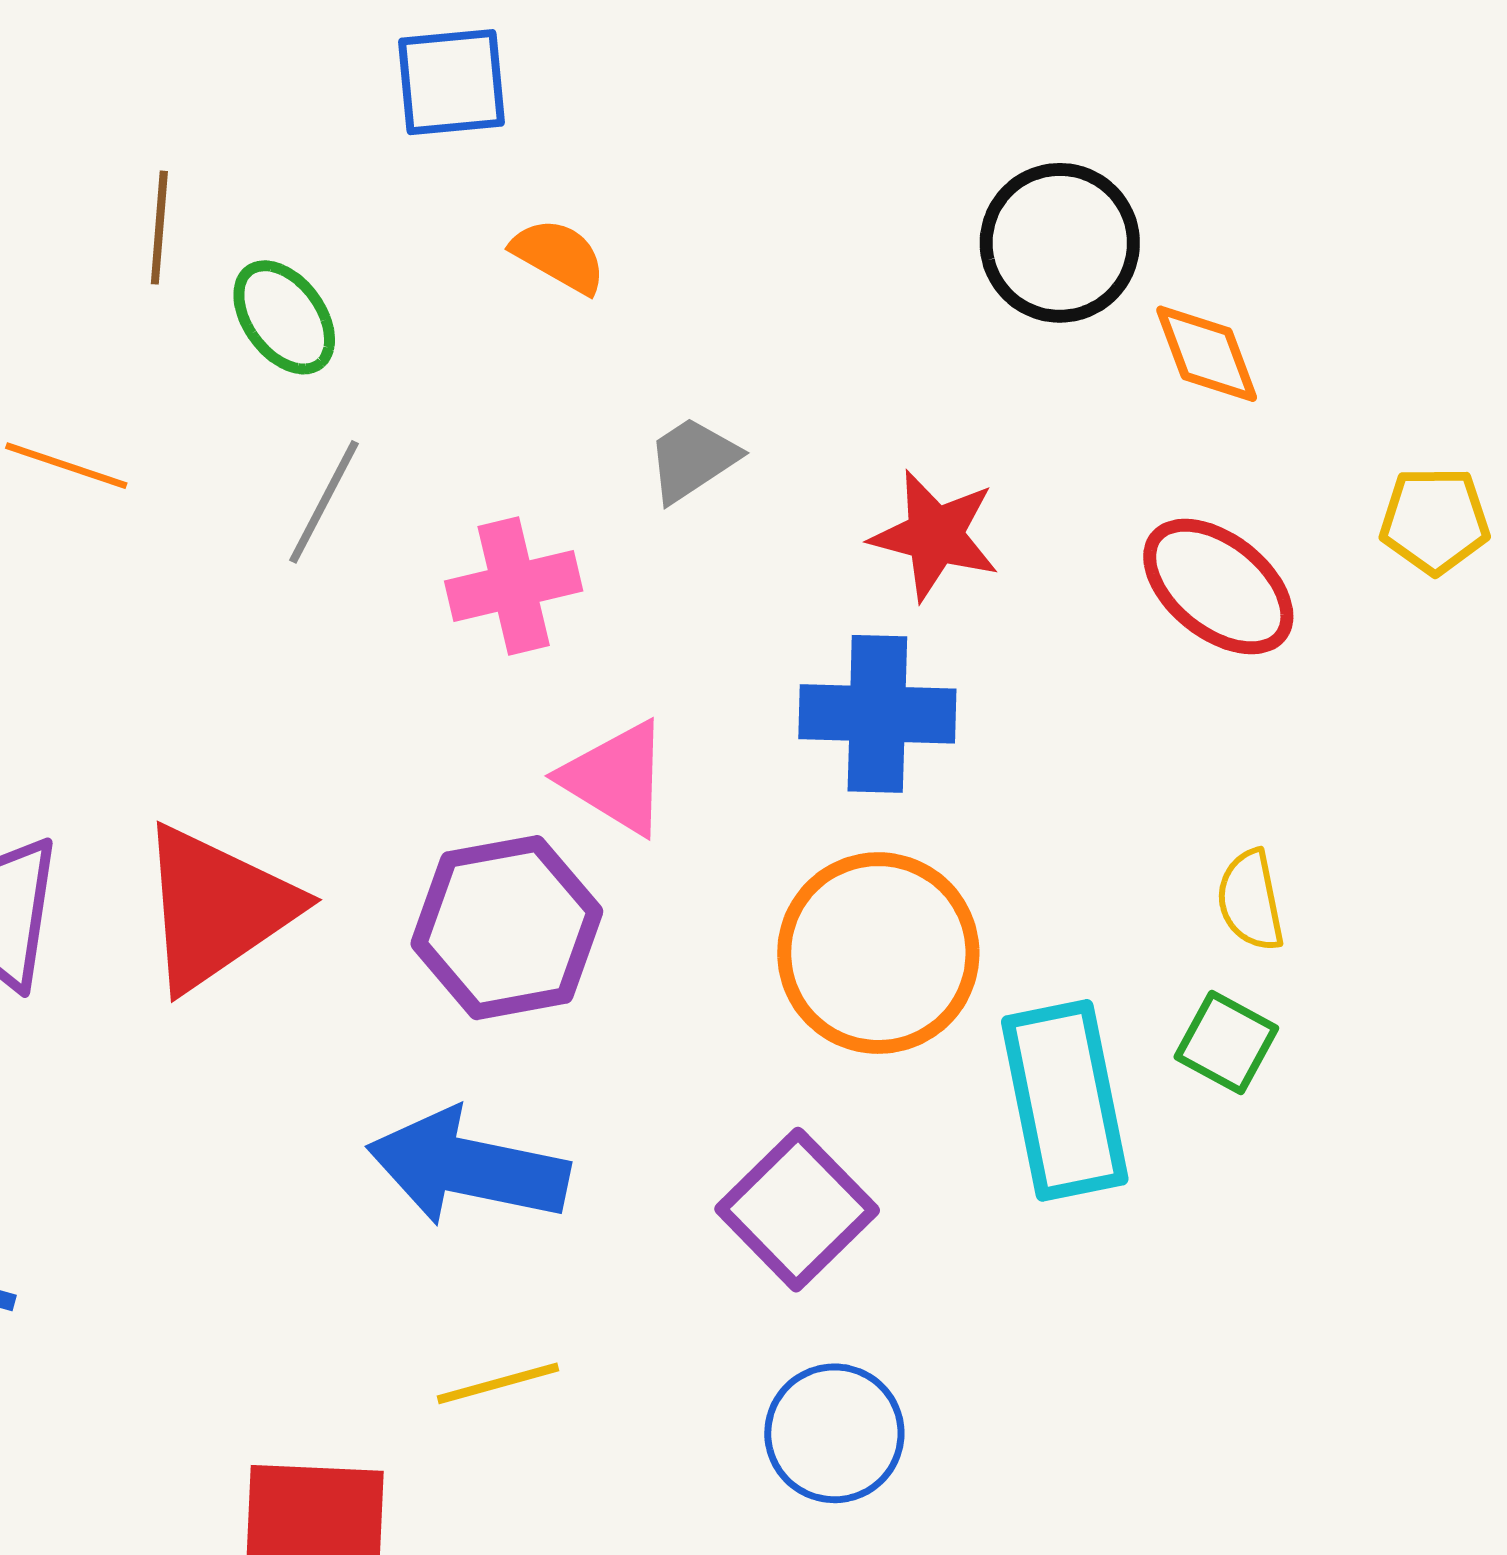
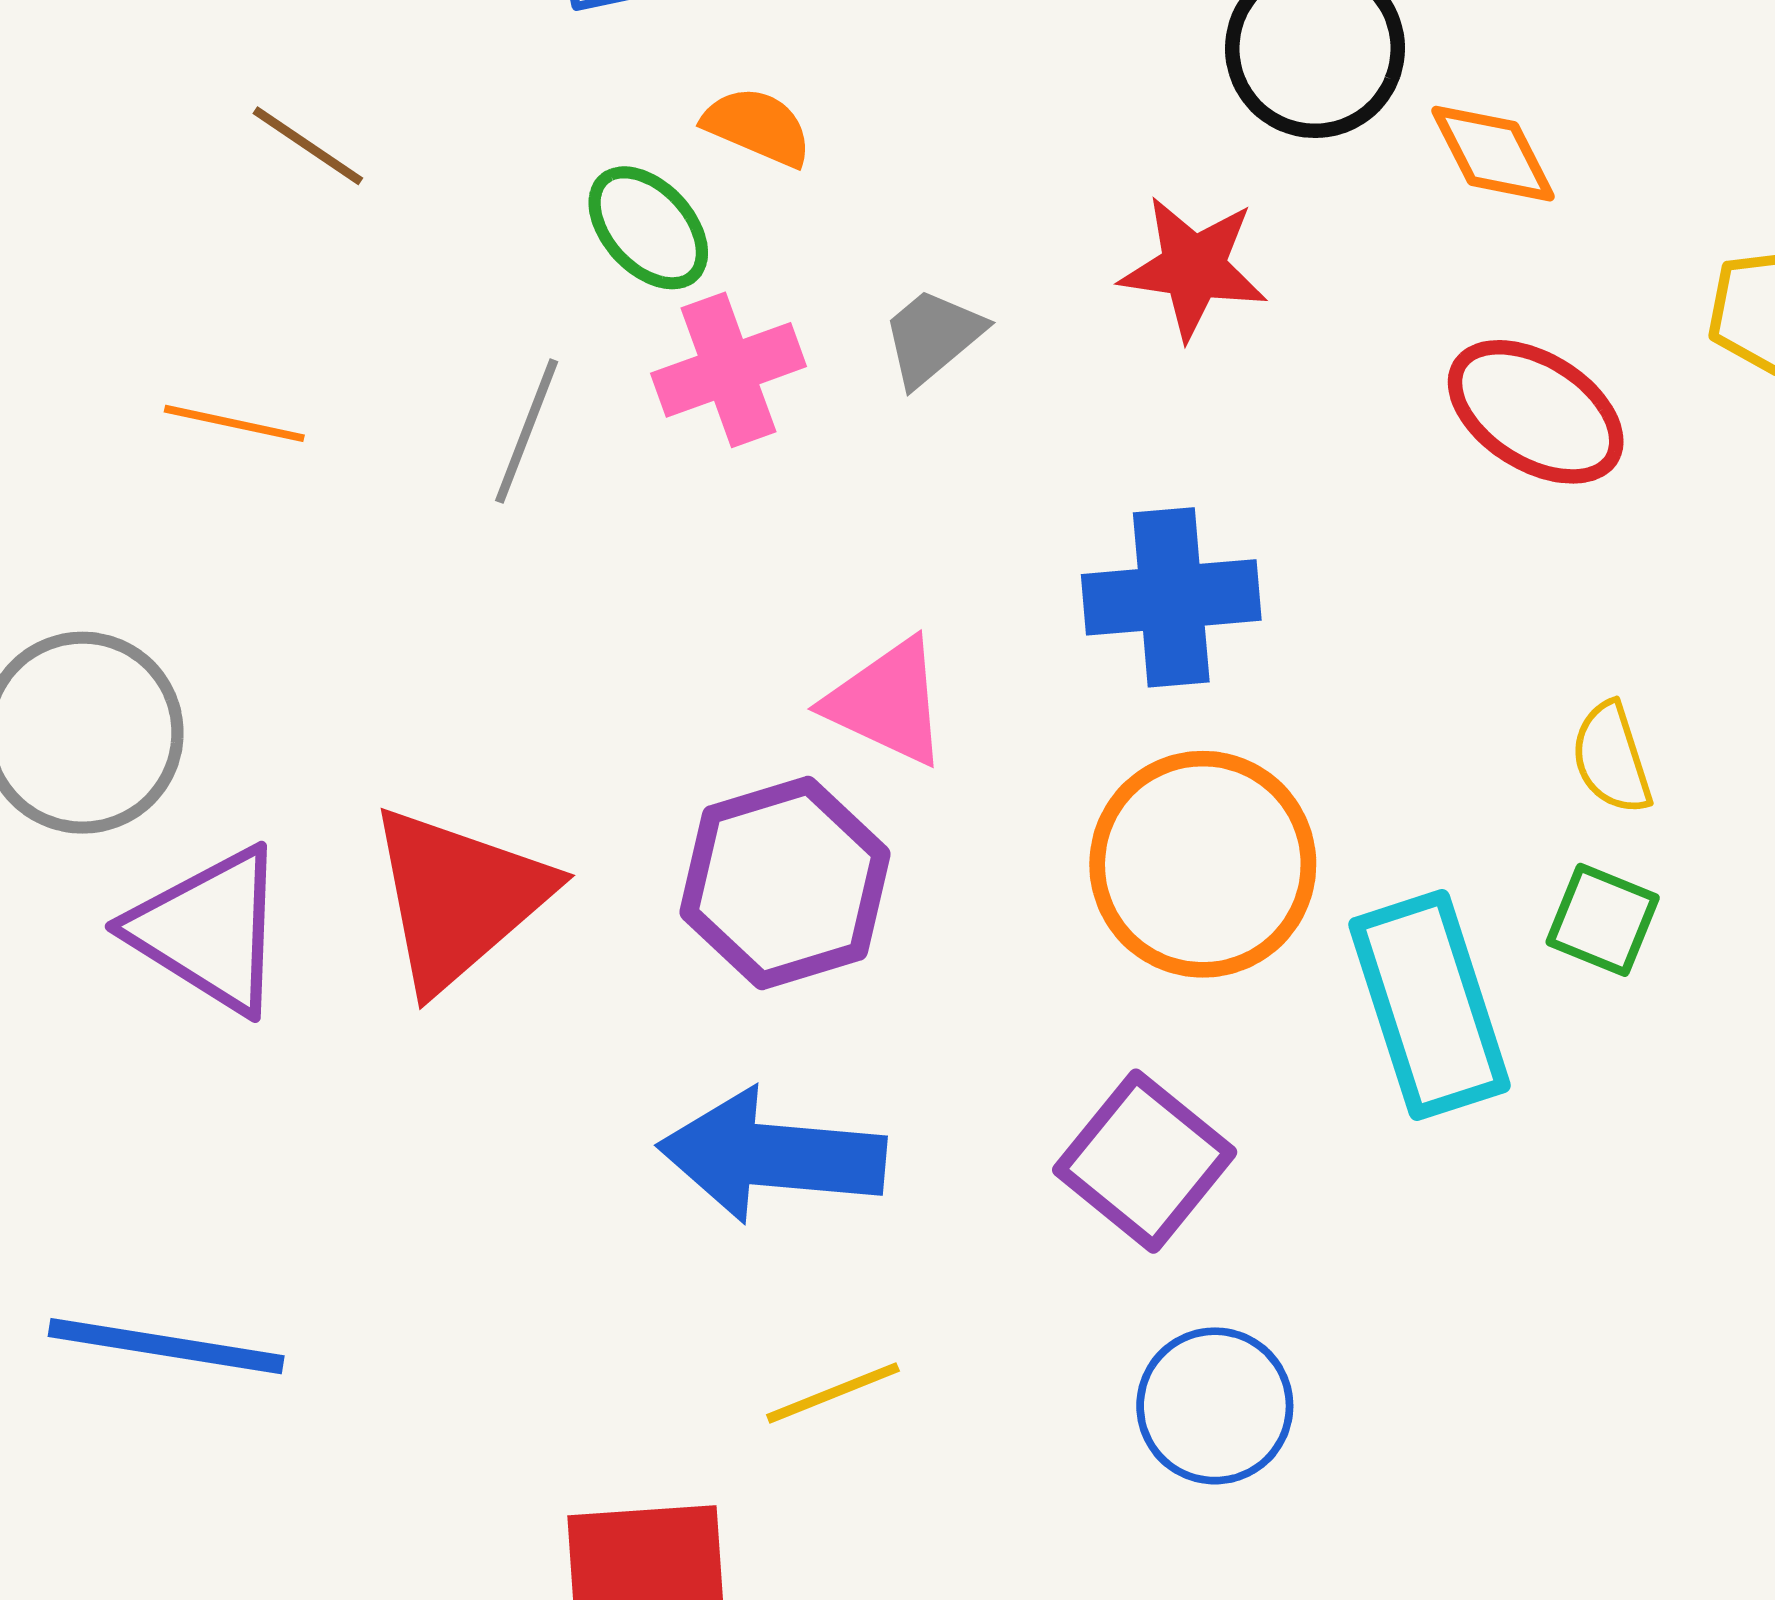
brown line: (159, 228) -> (308, 146), turned -54
green ellipse: (284, 317) -> (648, 228), moved
red star: (935, 535) -> (1194, 268), moved
pink cross: (514, 586) -> (729, 370), moved

